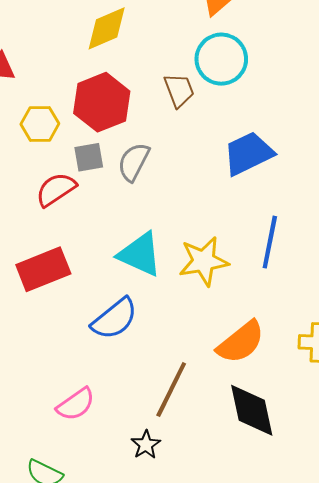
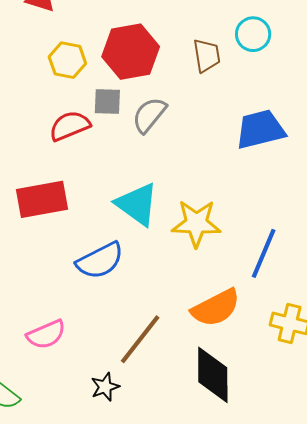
cyan circle: (221, 59) -> (253, 34), size x0.7
blue line: (270, 242) -> (264, 253), moved

